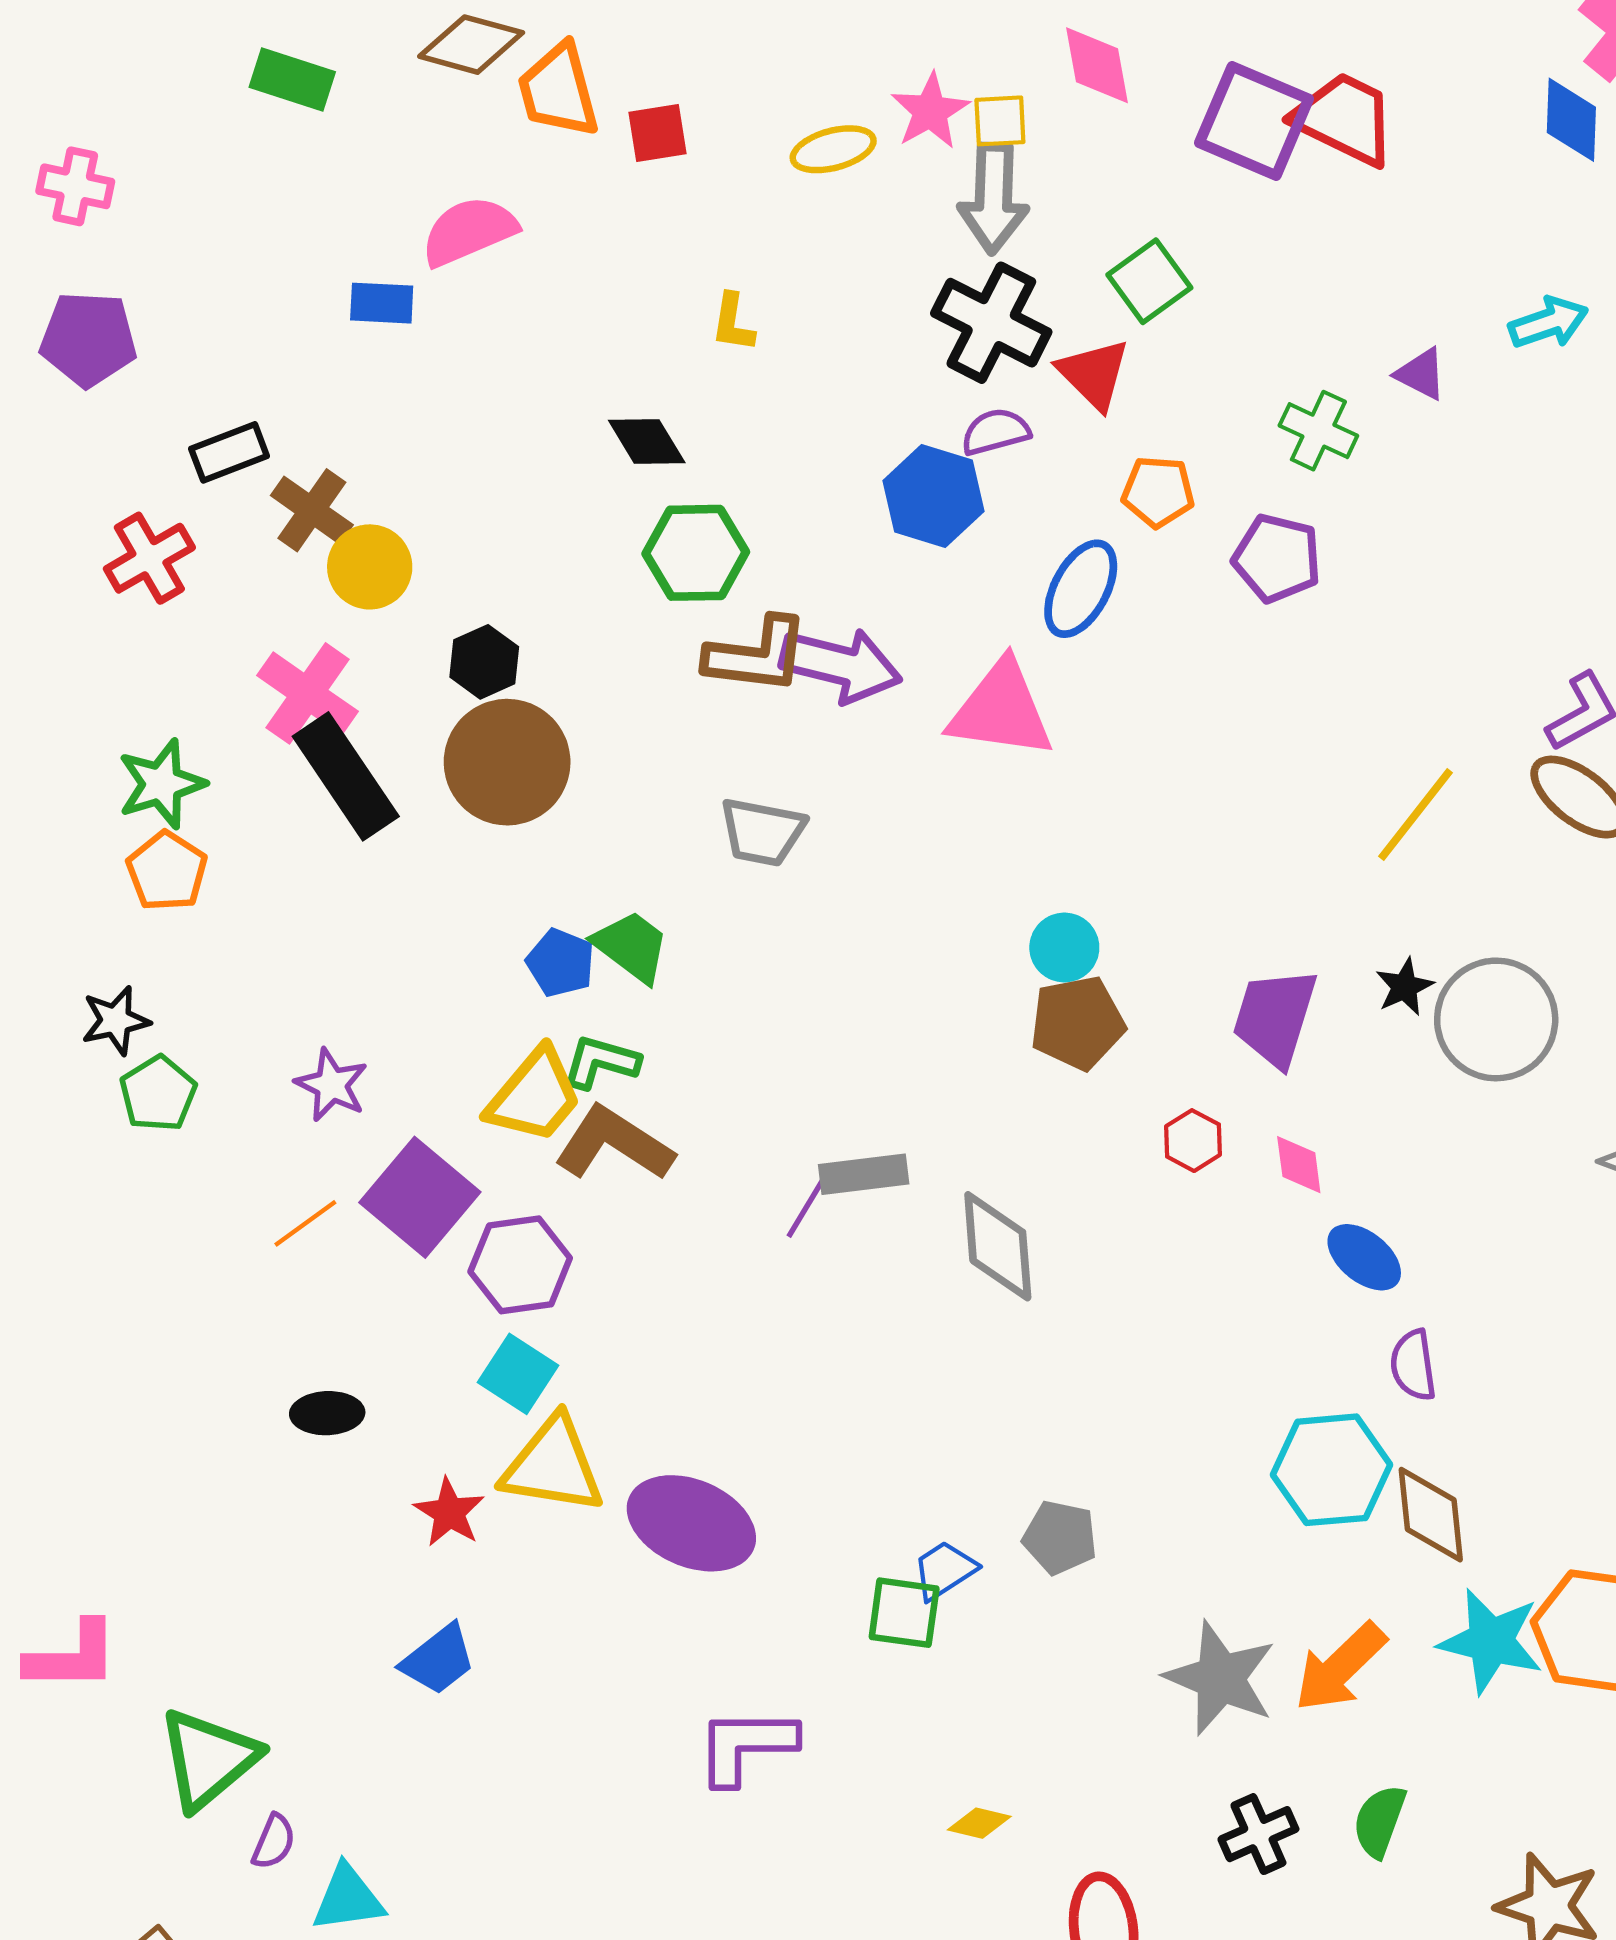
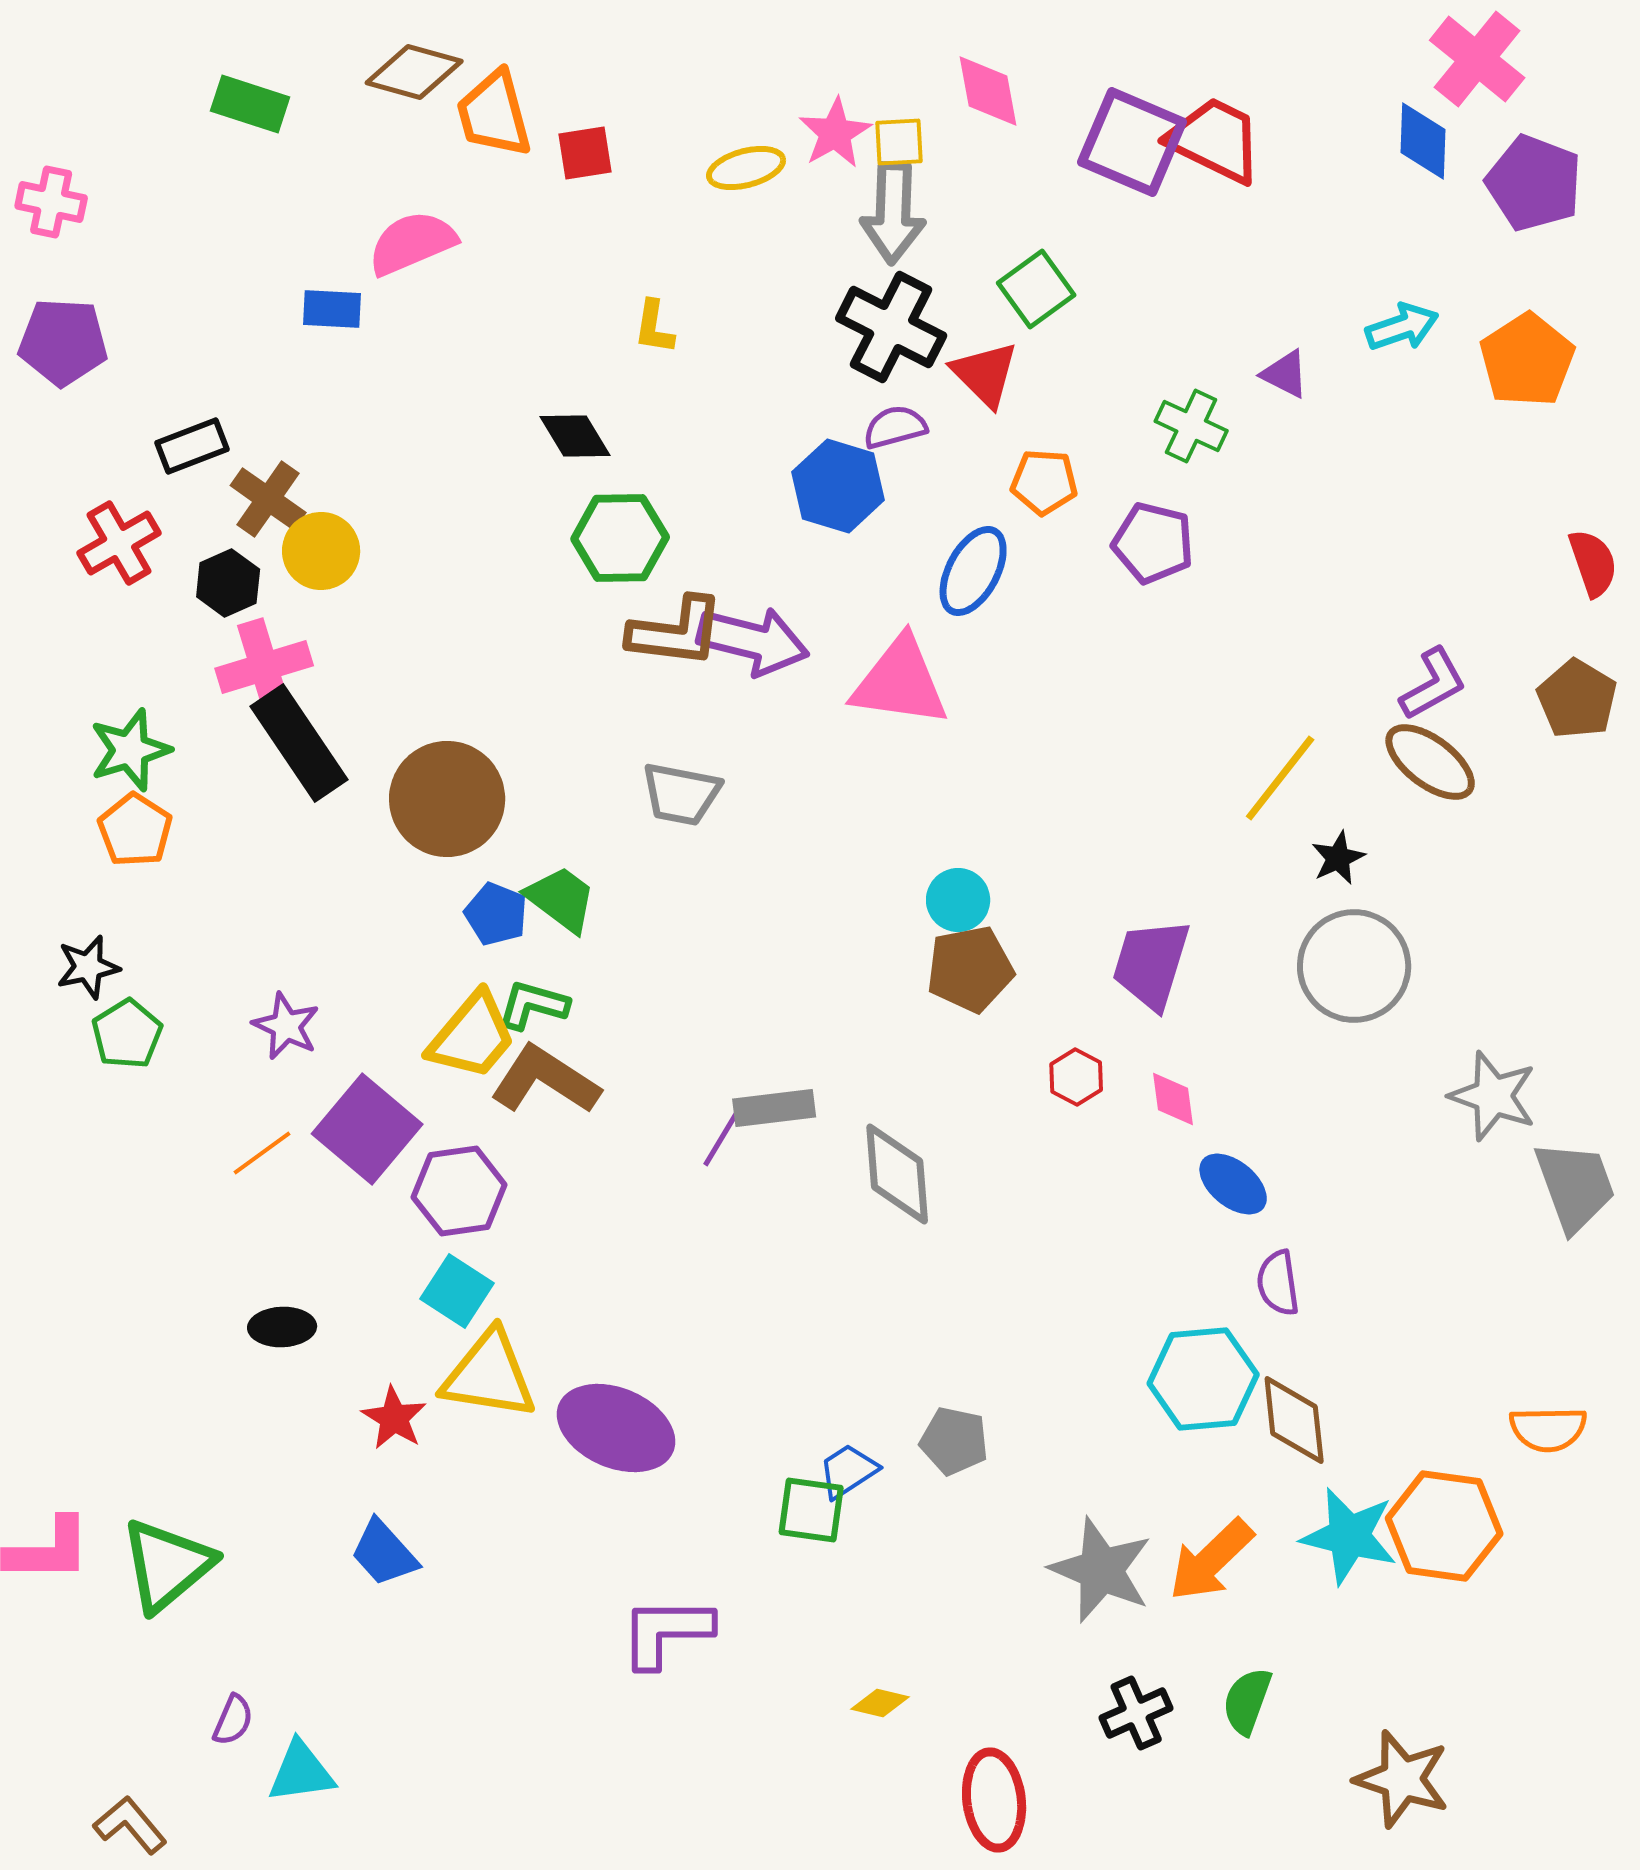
black hexagon: (484, 662) -> (228, 583), moved
pink cross: (308, 693) -> (264, 667), turned 38
brown circle: (507, 762) -> (447, 799), moved
black star: (1405, 987) -> (1338, 858), moved
blue trapezoid: (438, 1660) -> (384, 1553), turned 86
green triangle: (208, 1759) -> (167, 1565), moved

